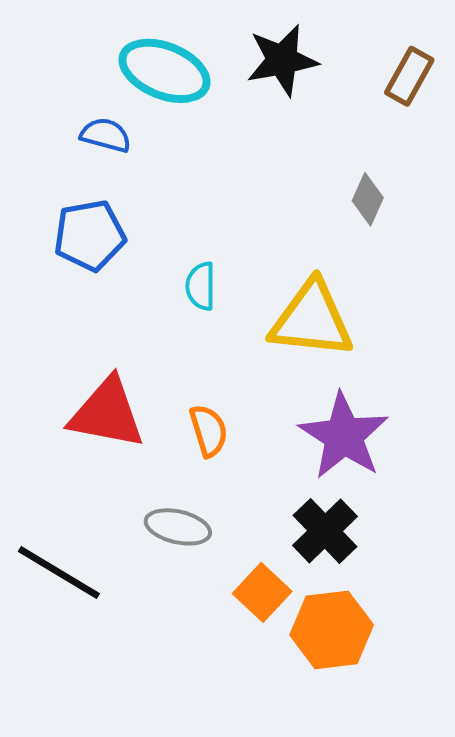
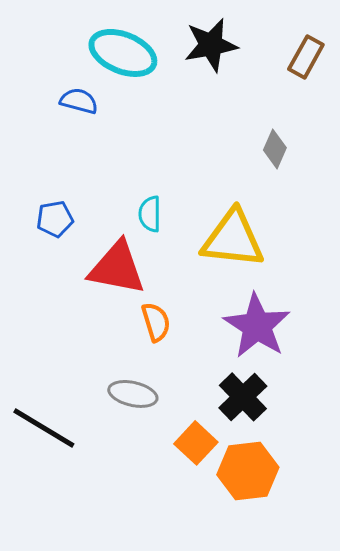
blue pentagon: (90, 235) -> (55, 219), moved, size x0.7
red triangle: (107, 413) -> (117, 268), moved

